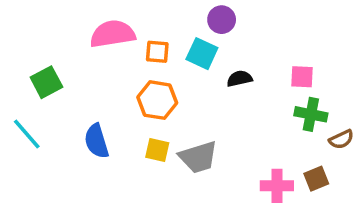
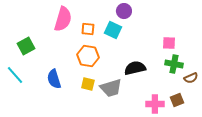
pink semicircle: (113, 34) -> (63, 19), turned 115
black semicircle: (239, 79) -> (135, 68), moved, size x1.5

